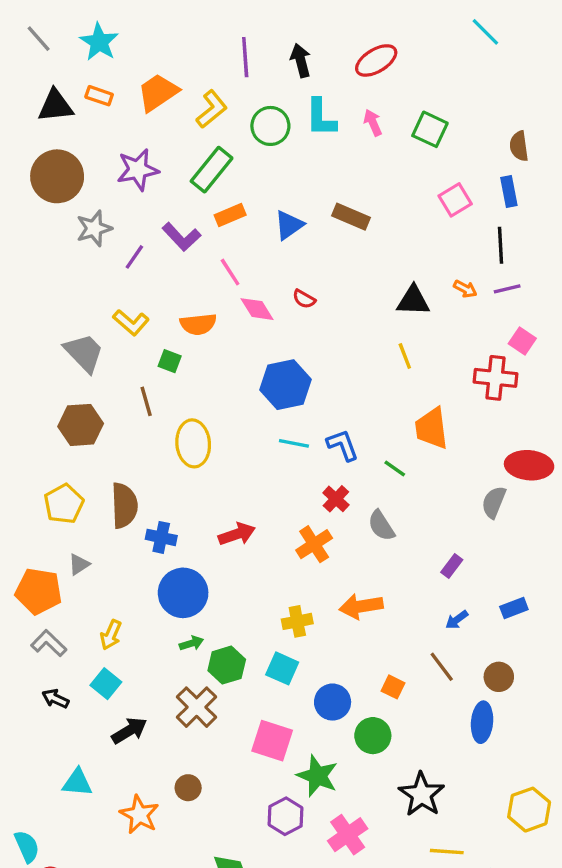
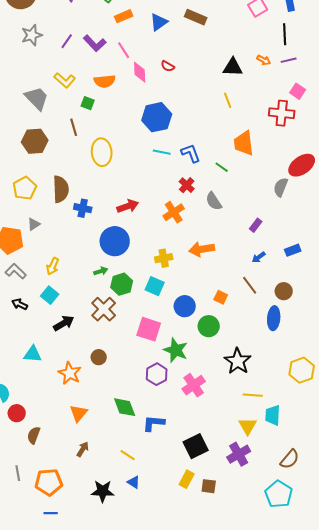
gray star: (94, 228) -> (32, 35), moved
purple L-shape: (181, 237) -> (95, 43), moved
pink diamond: (257, 309) -> (140, 72), turned 30
red ellipse: (529, 465) -> (302, 165), turned -40
blue circle: (183, 593) -> (115, 241), moved

